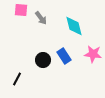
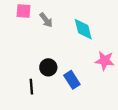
blue rectangle: (64, 56) -> (72, 80), moved
black line: (17, 79) -> (31, 87), moved, turned -32

